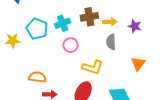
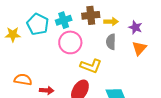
pink circle: (71, 45) -> (70, 42), size x1.5
orange triangle: (138, 64) -> (139, 48), moved
orange semicircle: (37, 77) -> (23, 80), moved

